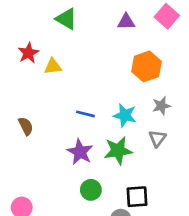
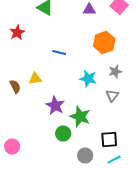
yellow triangle: (53, 66) -> (35, 78), moved
blue line: (85, 114) -> (59, 52), moved
green star: (118, 151) -> (80, 116), moved, turned 30
black square: (137, 197) -> (109, 140), moved

